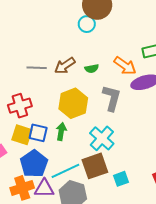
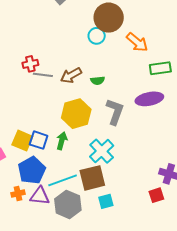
orange arrow: (125, 66) -> (137, 42), moved
red cross: (20, 106) -> (30, 64), moved, size x0.7
cyan square: (121, 179) -> (106, 201), moved
orange cross: (22, 188) -> (18, 194), size x0.6

